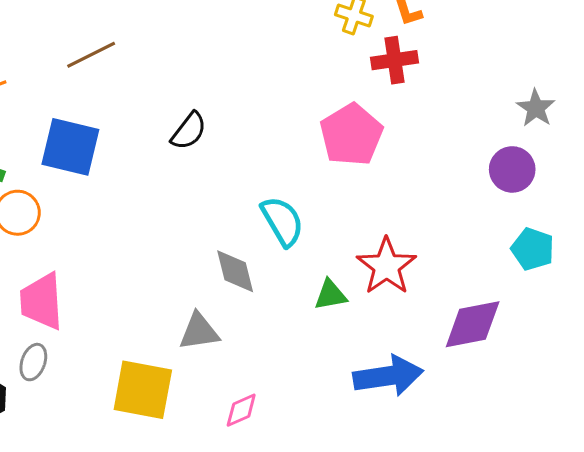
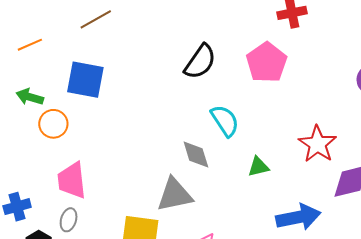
black semicircle: (189, 131) -> (200, 62), moved, size x1.4
red star: (386, 266) -> (317, 144), moved
gray triangle: (199, 332) -> (175, 195), size x1.4

